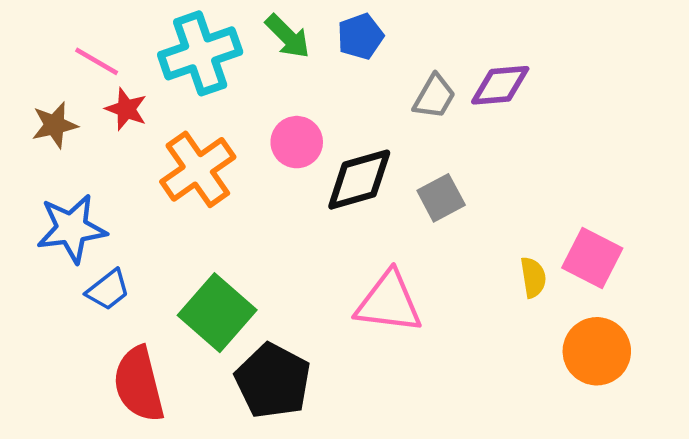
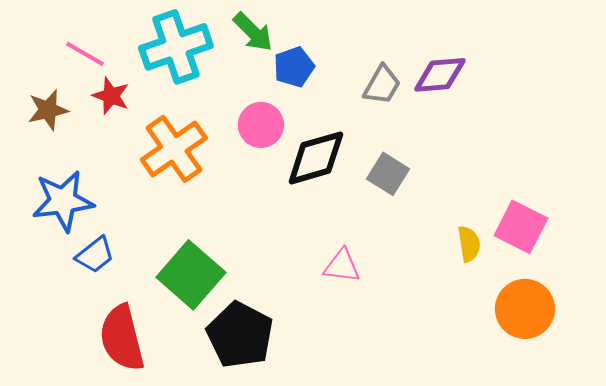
blue pentagon: (360, 36) -> (294, 67), moved
gray square: (441, 198) -> (388, 174), turned -30
pink triangle: (389, 302) -> (342, 266), size x0.6

